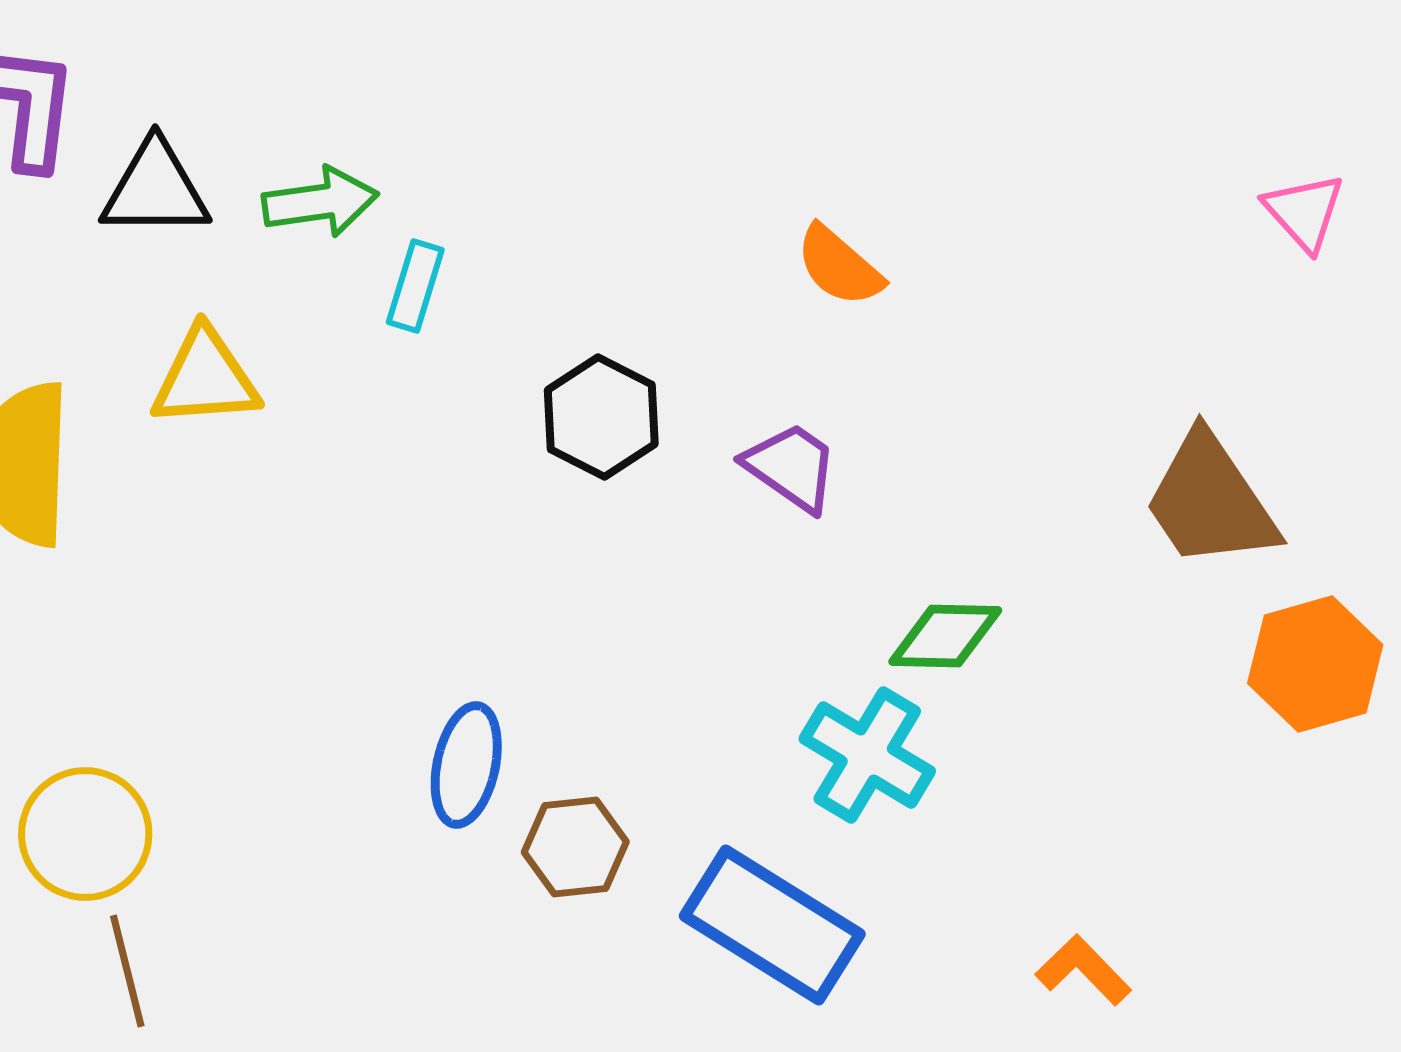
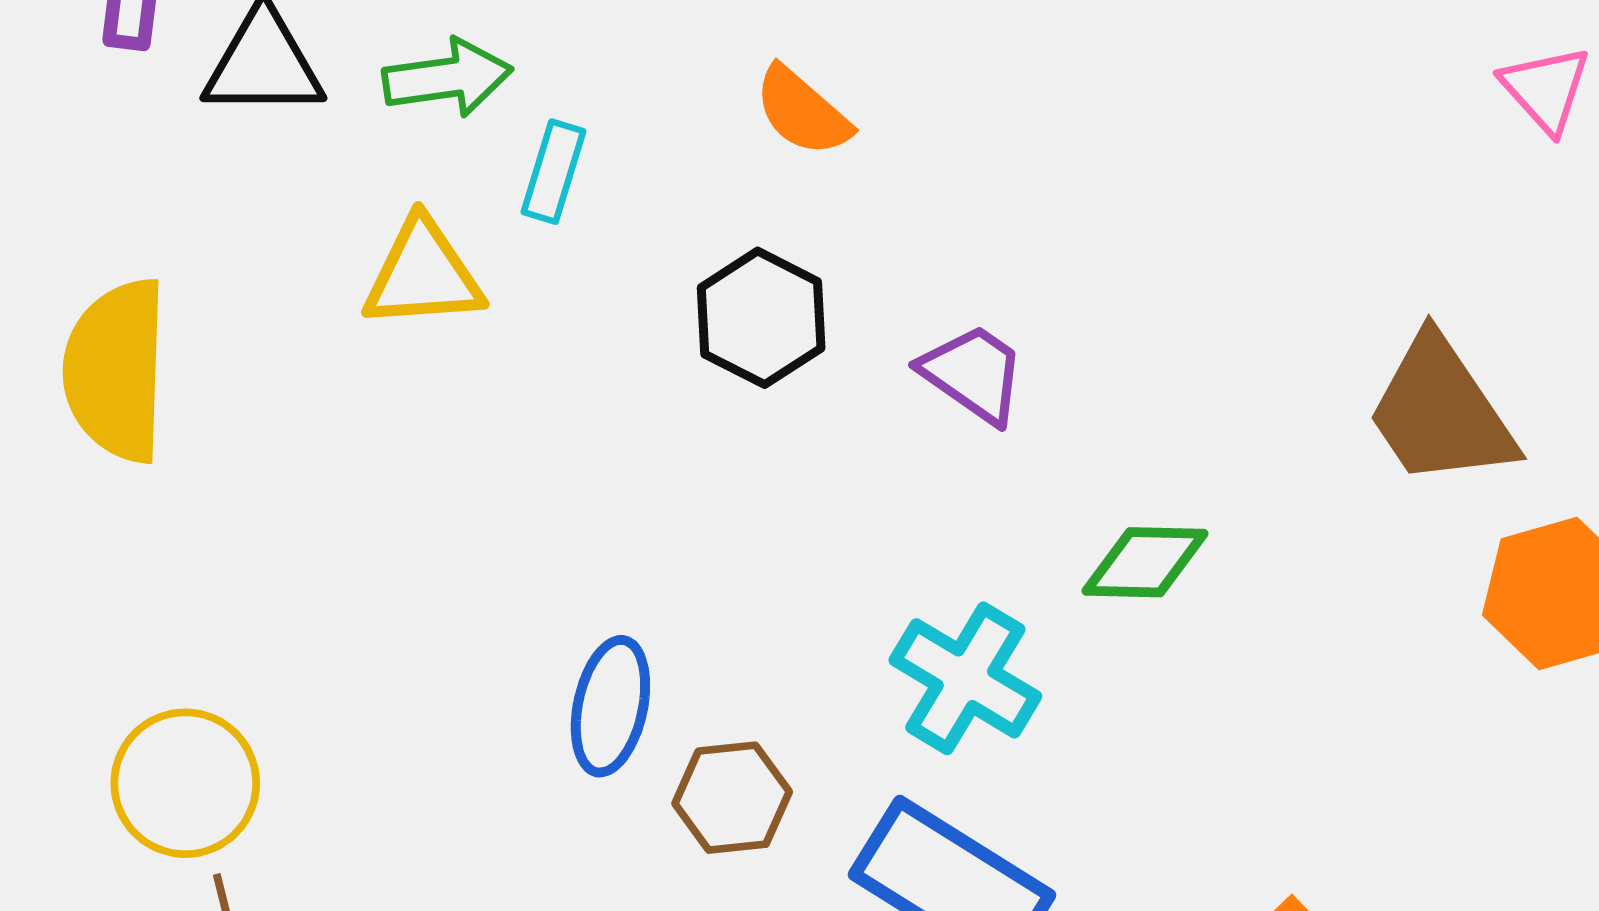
orange semicircle: (839, 266) -> (802, 111), moved
yellow triangle: (205, 378) -> (423, 274), moved
cyan cross: (867, 755) -> (965, 678), moved

